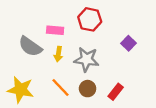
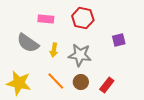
pink rectangle: (55, 30) -> (46, 19), moved
purple square: (129, 43) -> (119, 40), turned 32

